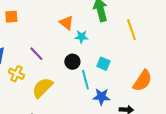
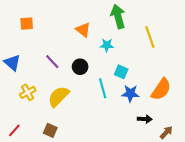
cyan star: (81, 37) -> (107, 45), moved
black circle: (72, 62) -> (80, 67), moved
yellow cross: (16, 74) -> (28, 92), moved, turned 35
blue star: (101, 97) -> (130, 93), moved

